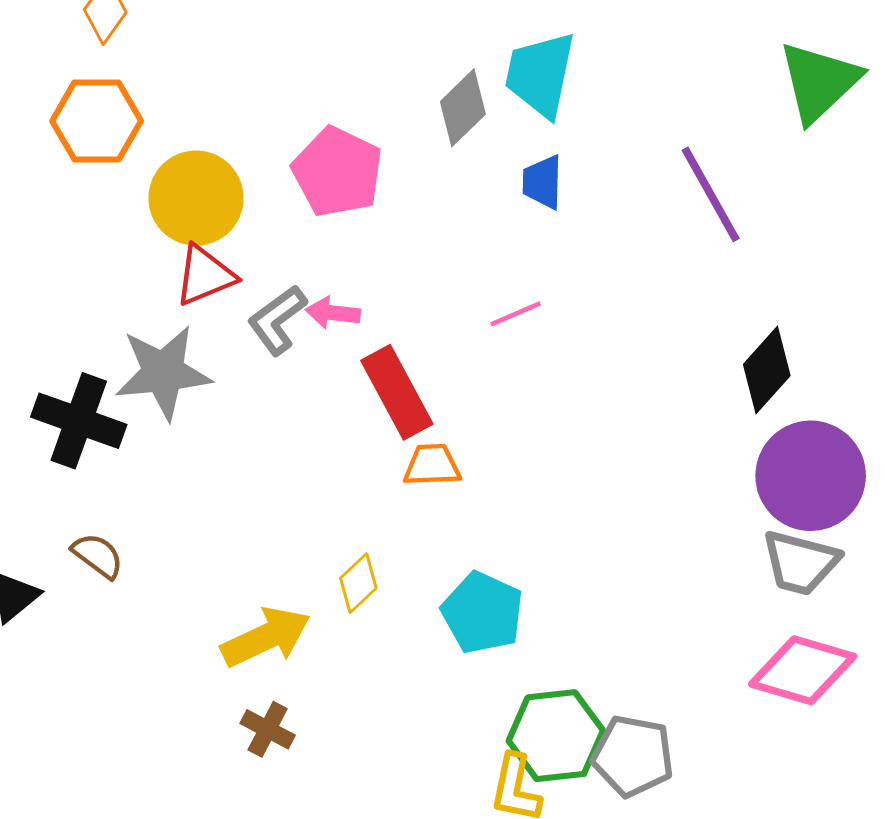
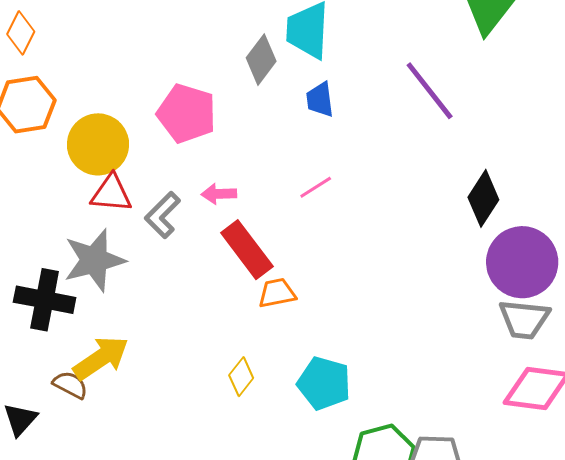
red triangle: (205, 275) -> (111, 193), turned 36
pink arrow: (333, 313) -> (219, 194), moved
yellow arrow: (266, 637) -> (101, 358), moved

